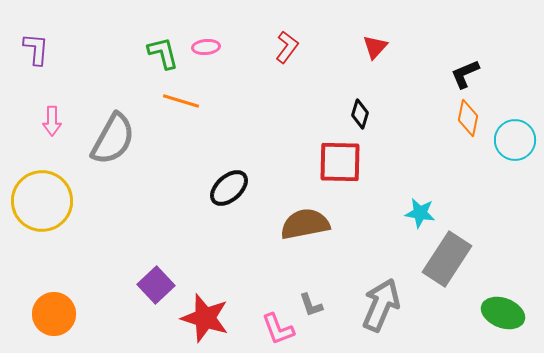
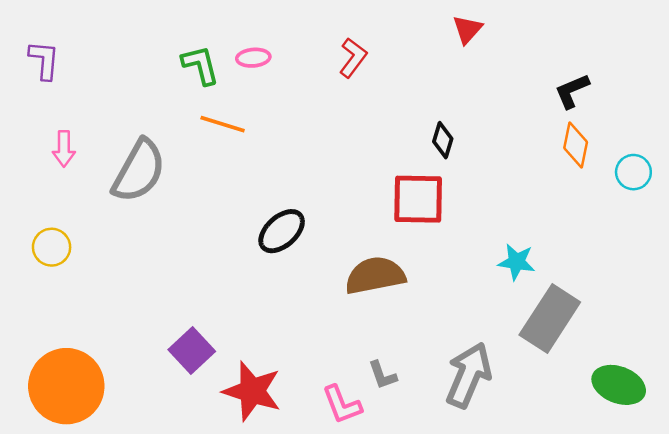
red triangle: (375, 47) -> (467, 29), moved
cyan circle: (515, 140) -> (633, 172), size x0.7
yellow circle: (42, 201) -> (52, 247), size x0.5
orange circle: (54, 314) -> (66, 386), size x1.4

